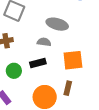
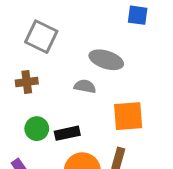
black rectangle: (38, 63) -> (67, 133), moved

